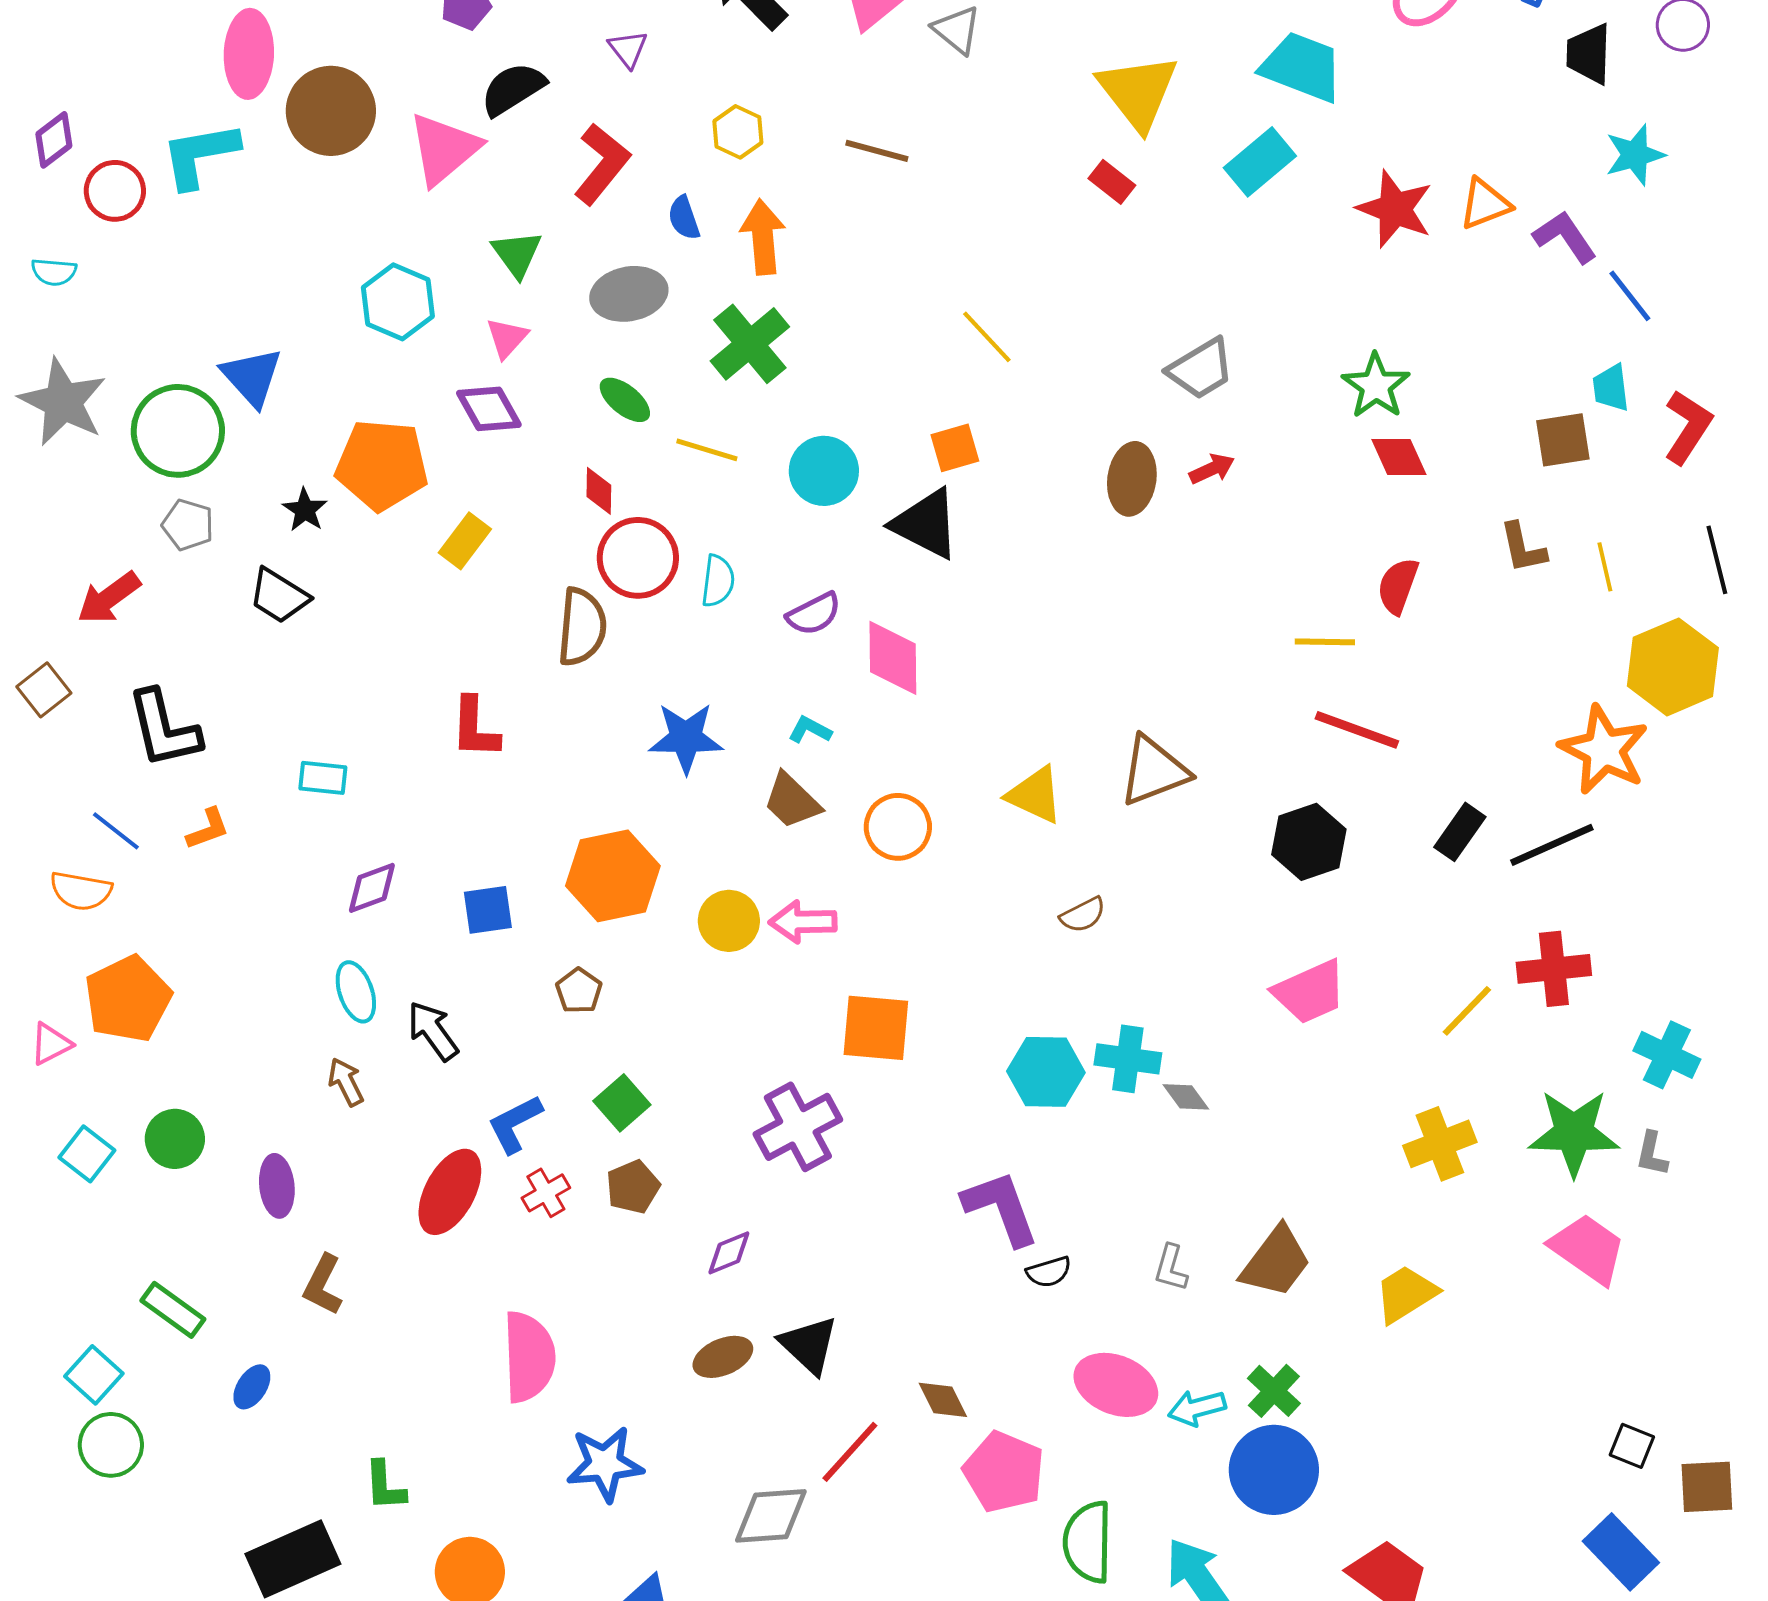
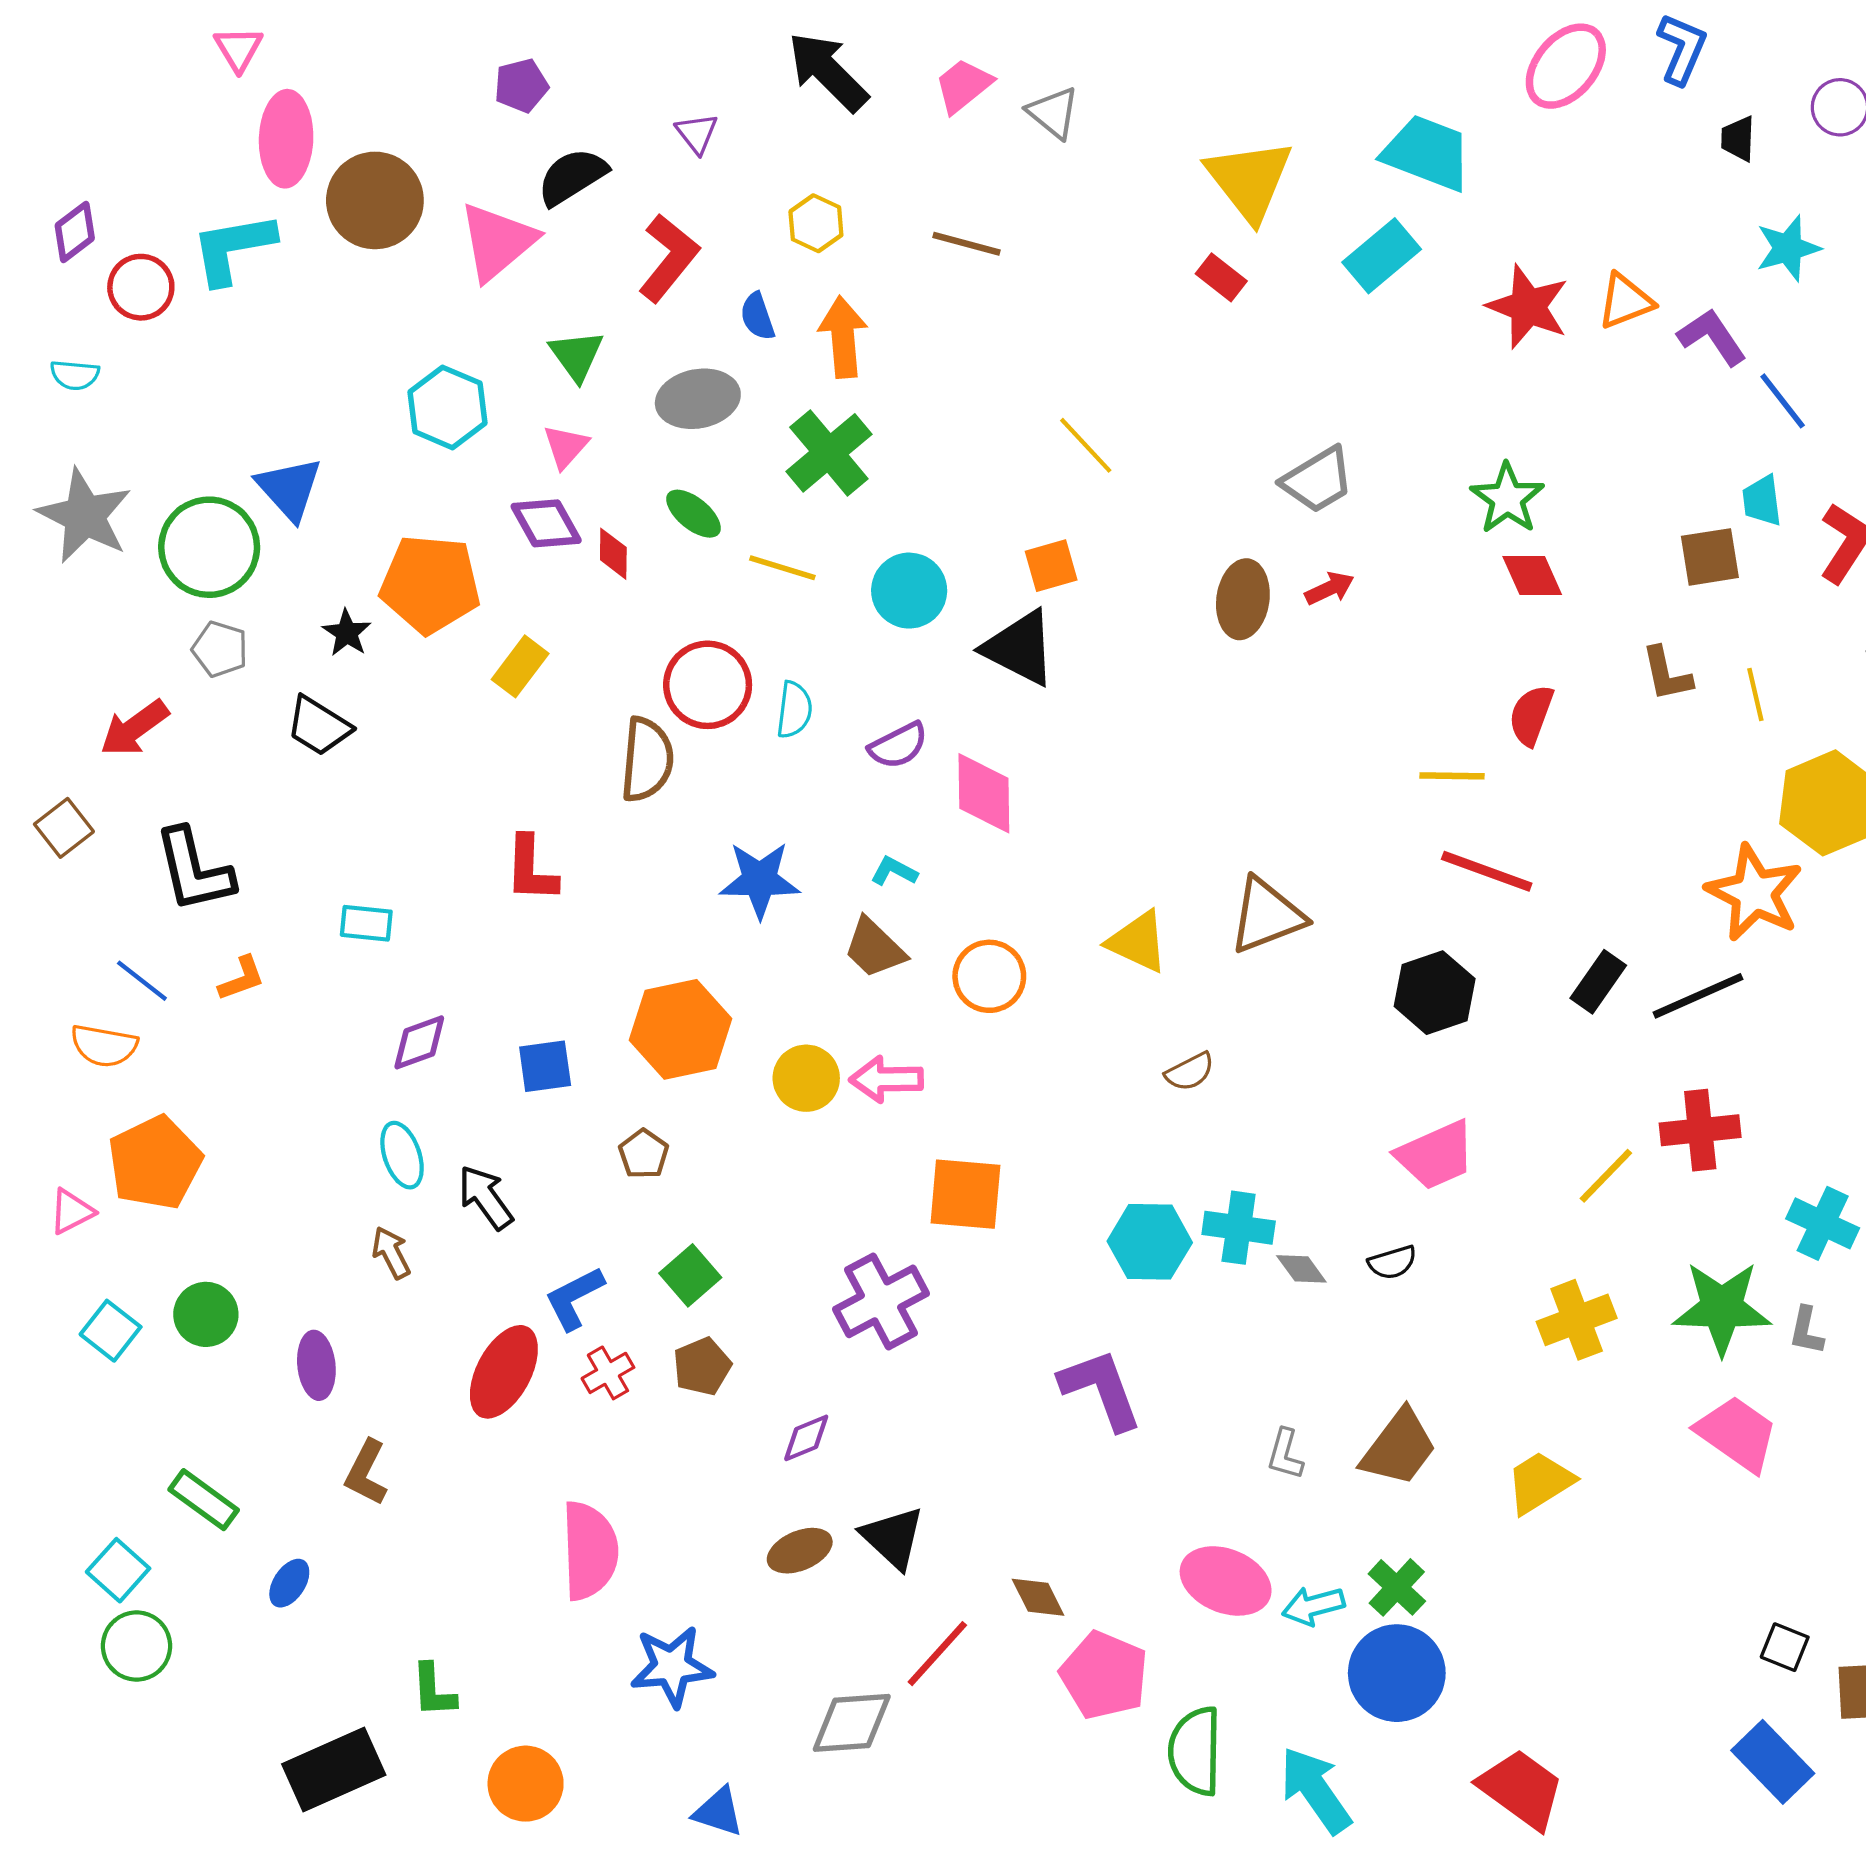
black trapezoid: (1589, 54) -> (1738, 139), size x0.7
red diamond: (599, 491) -> (613, 554), moved
black semicircle: (1049, 1272) -> (1392, 1262), moved

